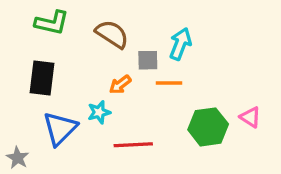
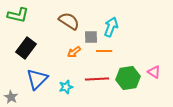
green L-shape: (52, 23) -> (18, 15), moved
black rectangle: (42, 78) -> (26, 48), turned 30
cyan star: (99, 112) -> (66, 87), moved
red line: (133, 145) -> (97, 79), moved

